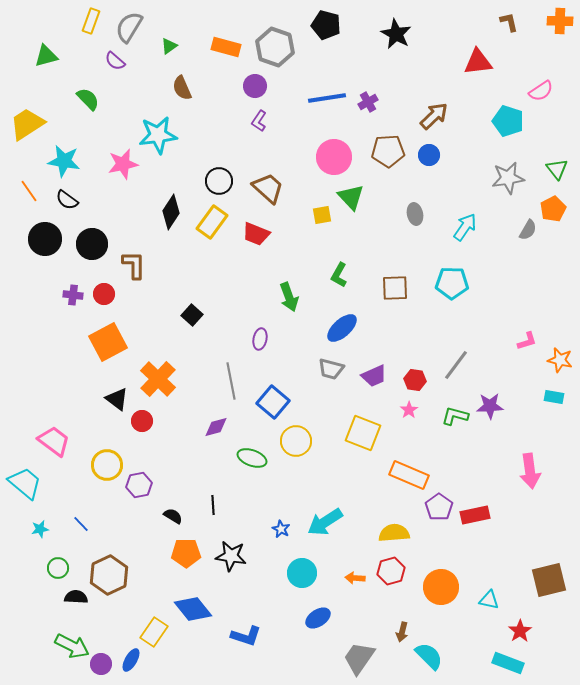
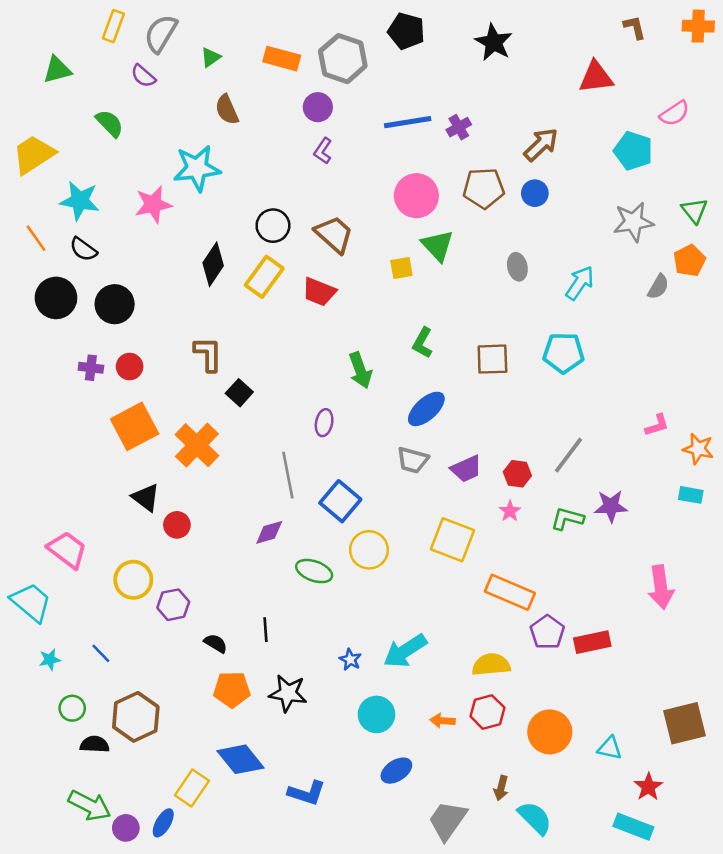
brown L-shape: (134, 265) -> (208, 354), moved
orange cross: (158, 379) -> (197, 445), moved

